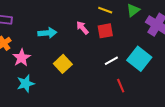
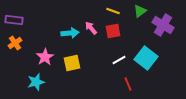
cyan arrow: (47, 33) -> (70, 33), moved
pink star: (22, 58) -> (45, 57), moved
yellow square: (63, 64) -> (72, 63), turned 30

